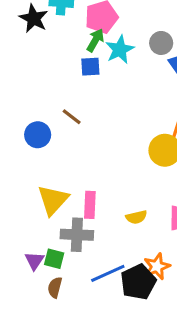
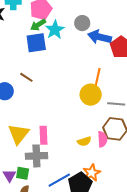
green arrow: (95, 40) -> (38, 25), turned -147
blue square: (90, 67) -> (36, 43), size x1.5
yellow semicircle: (136, 217) -> (84, 141), moved

